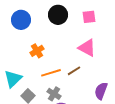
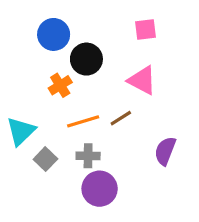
black circle: (58, 15) -> (86, 59), moved
blue circle: (21, 20) -> (54, 34), moved
gray cross: (54, 94) -> (88, 156), turned -32

